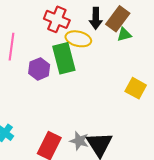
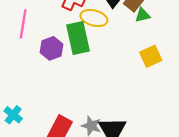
yellow square: (136, 88) -> (151, 56), moved, turned 35

